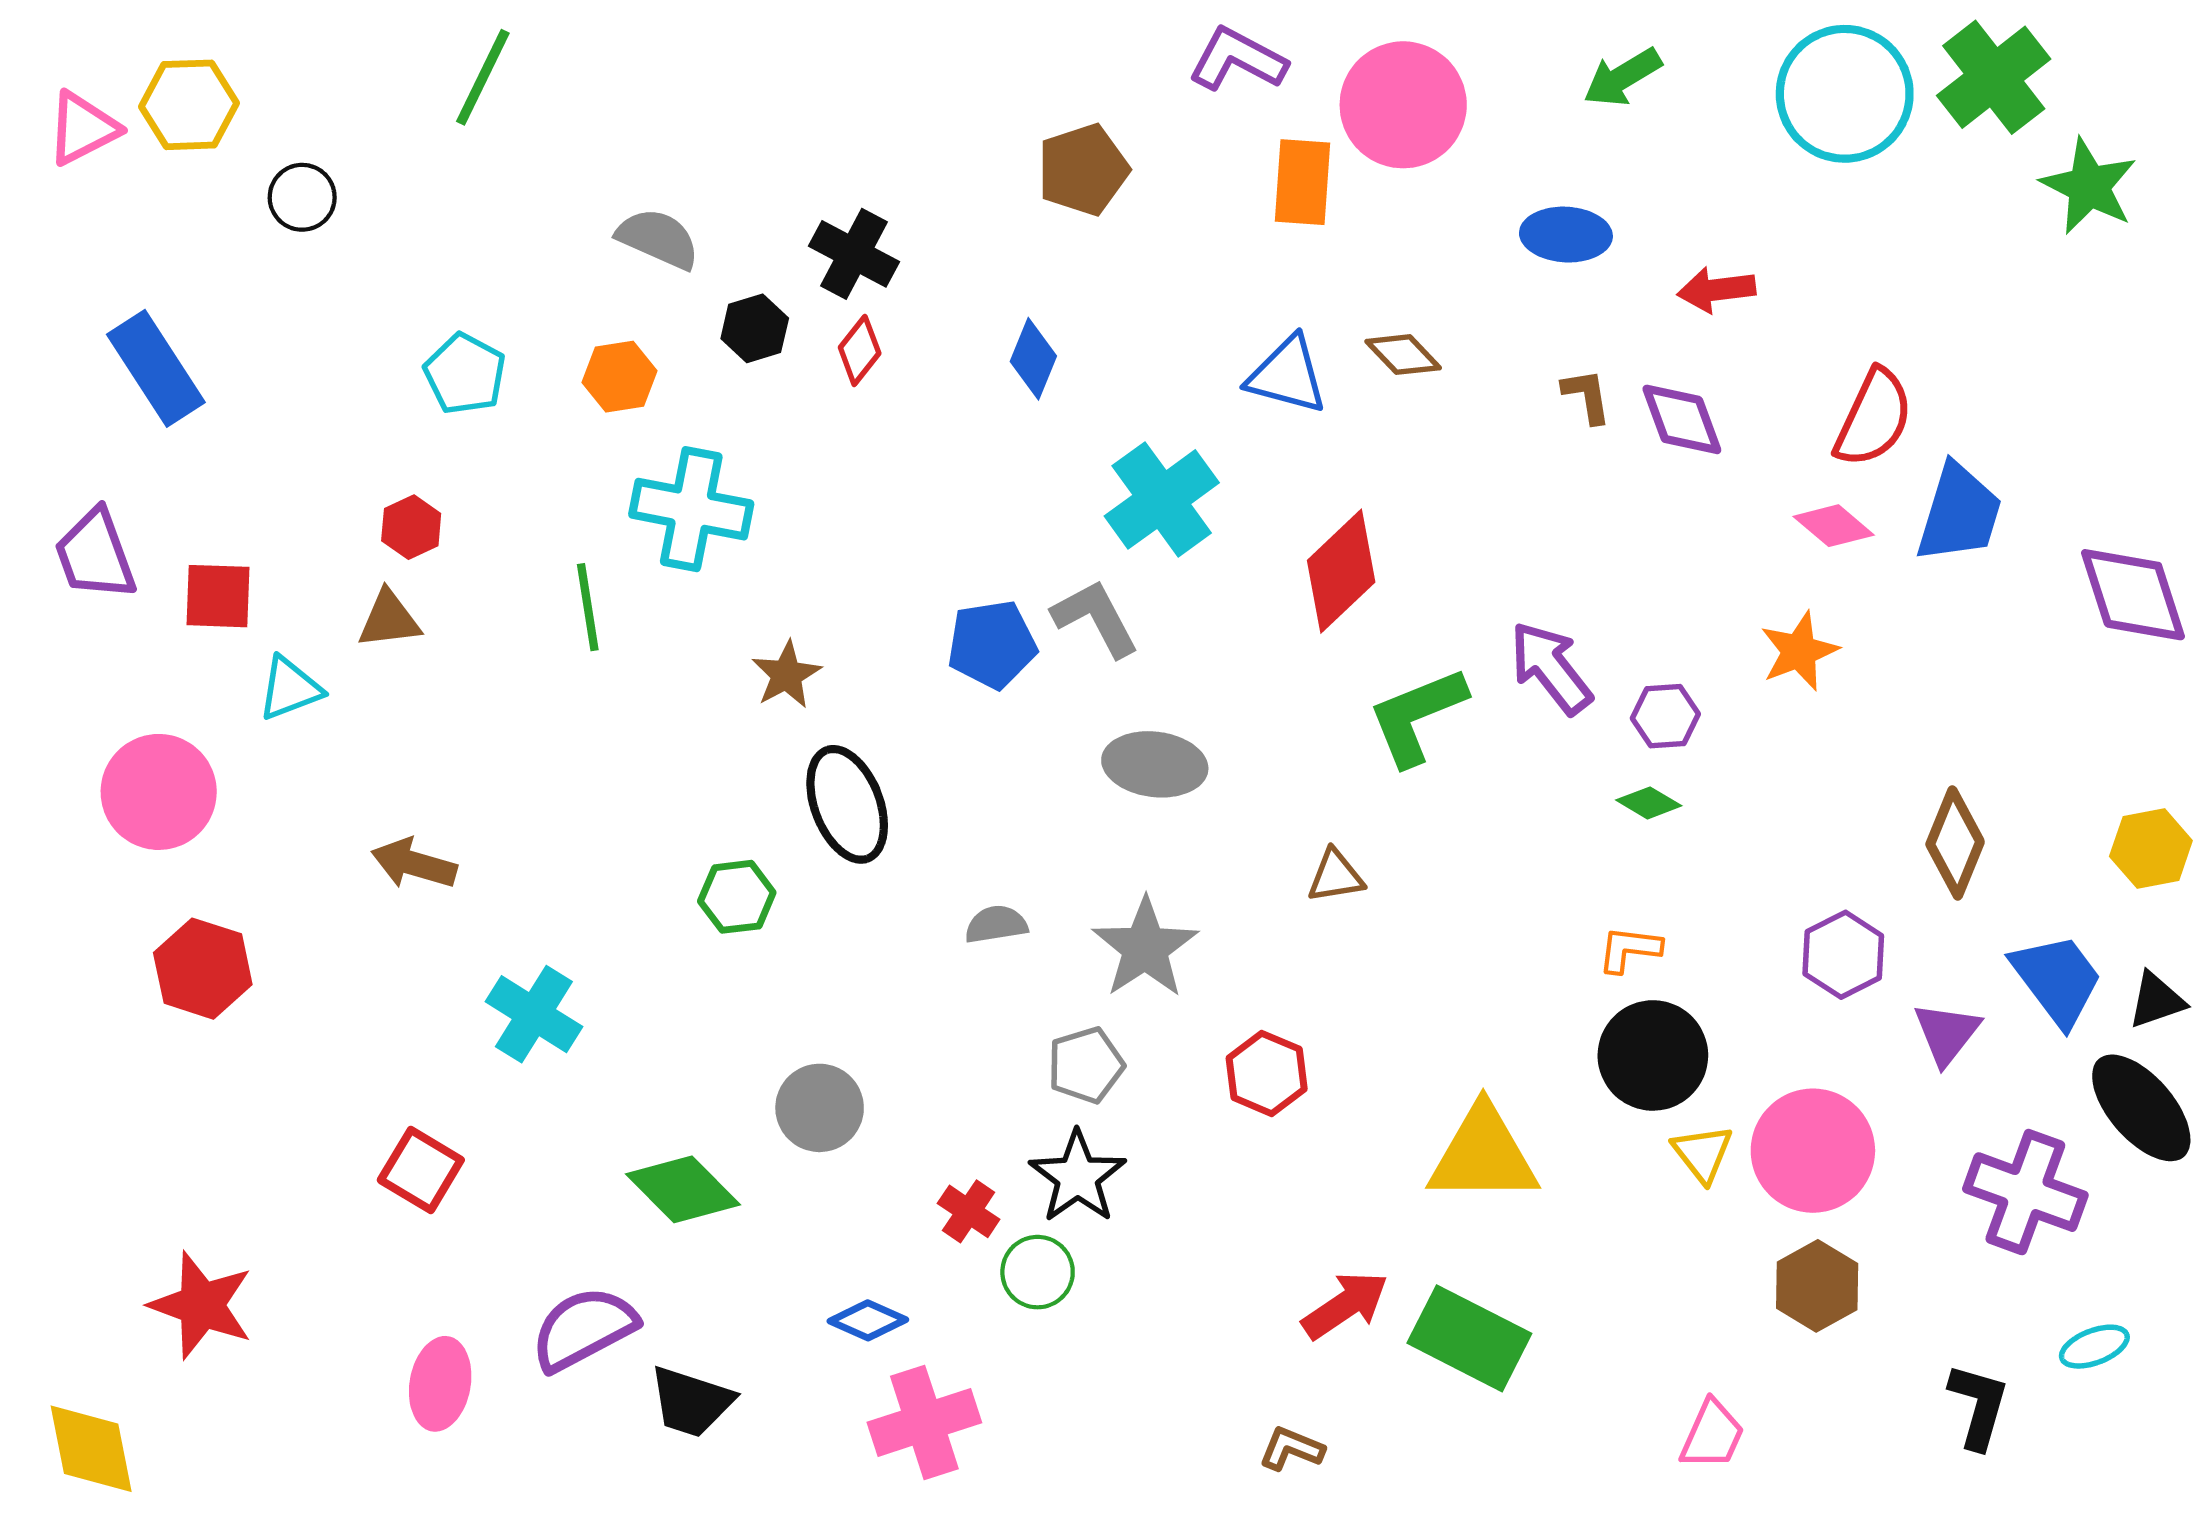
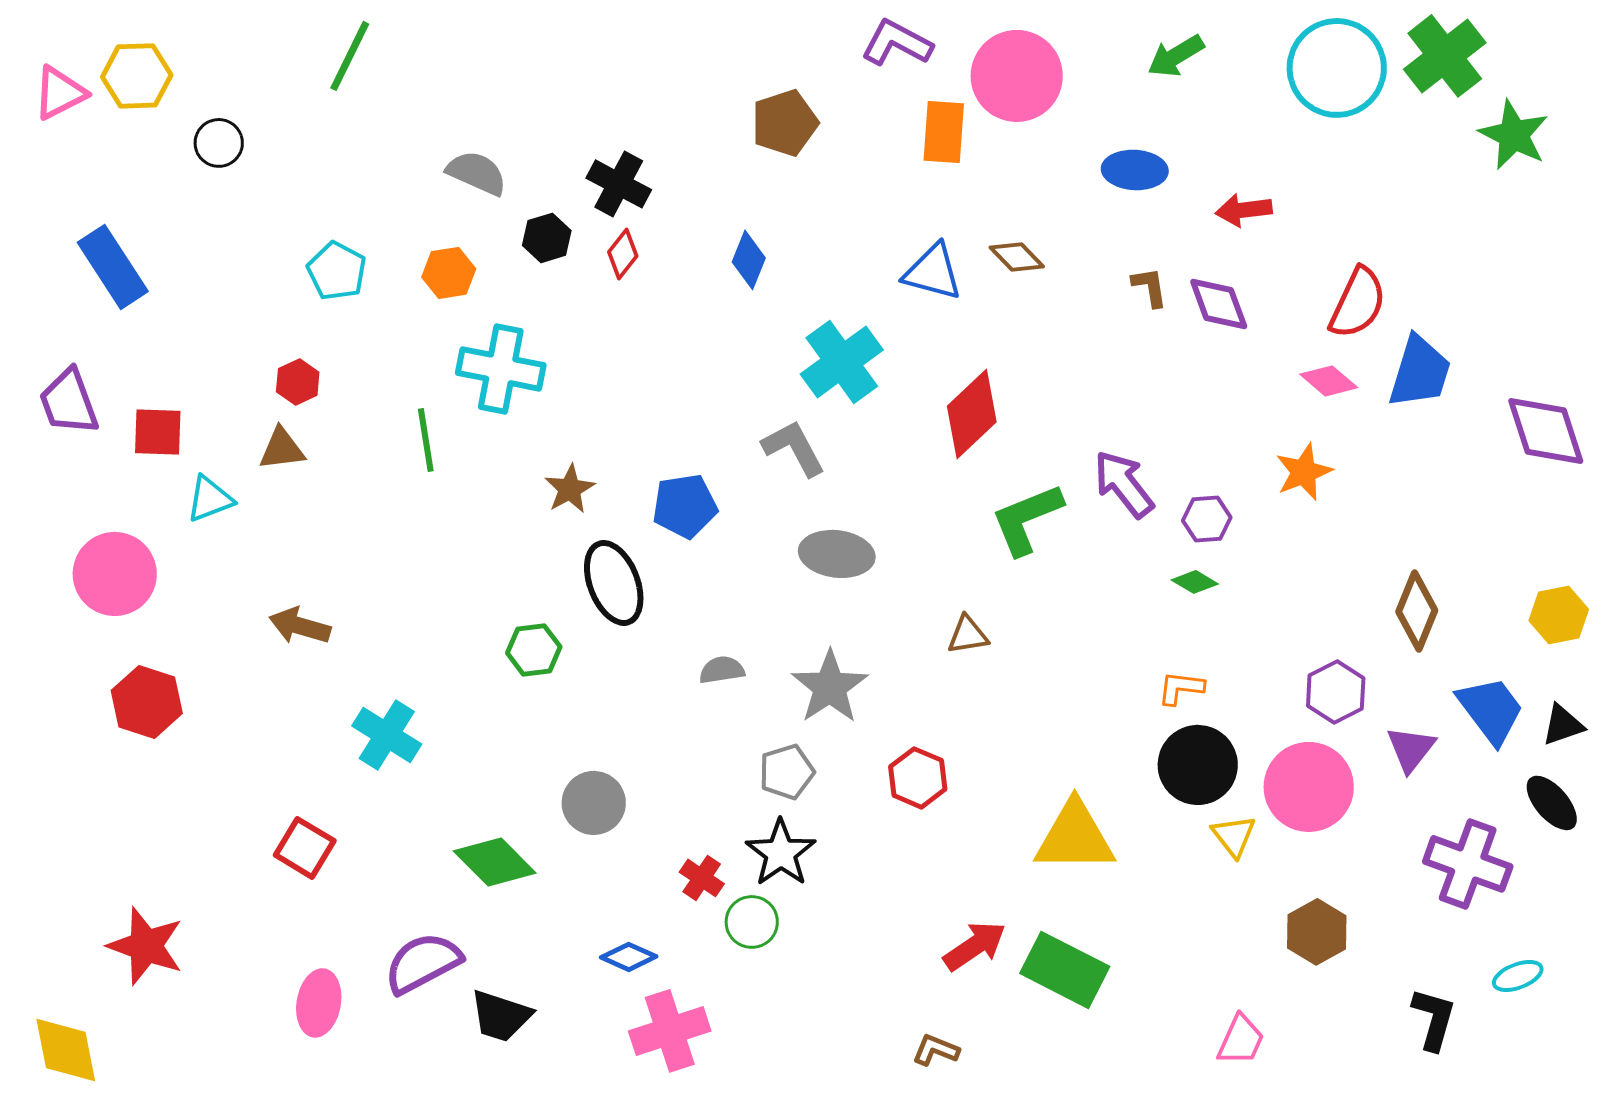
blue pentagon: (992, 644) -> (685, 506), moved
black ellipse: (2141, 1108) -> (1552, 803), size x0.7
pink circle: (1813, 1151) -> (1309, 787), moved

